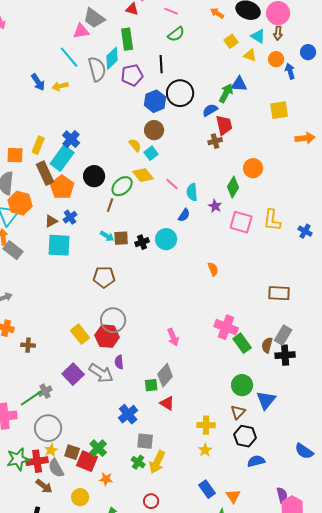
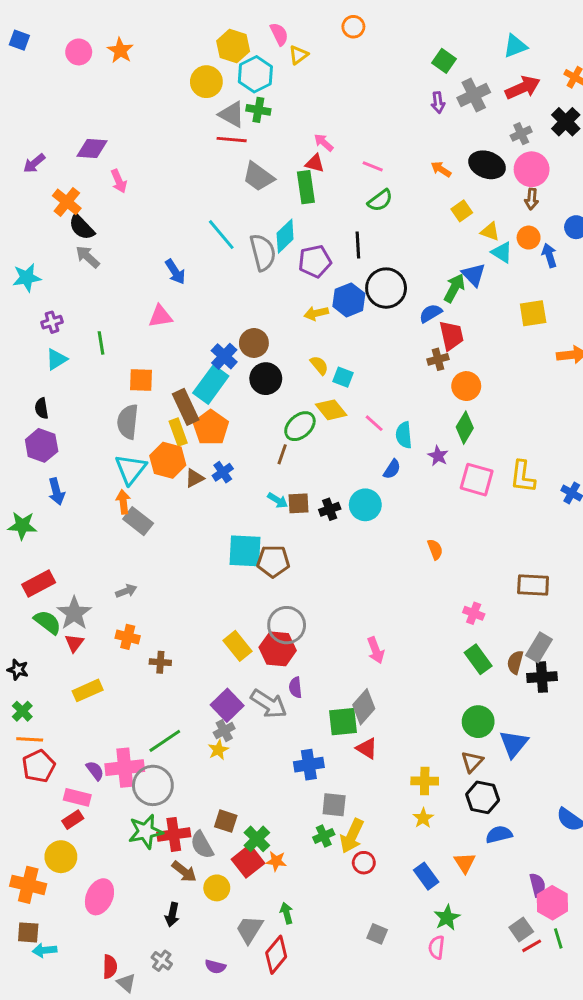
pink triangle: (81, 31) -> (160, 316), moved
cyan triangle: (258, 36) -> (502, 252), moved
green rectangle: (127, 39) -> (306, 187), moved
blue triangle: (239, 84) -> (474, 275), turned 42
yellow arrow: (60, 86) -> (316, 313), moved
brown circle: (154, 130) -> (254, 343), moved
yellow rectangle: (38, 145) -> (178, 432), moved, turned -42
cyan square: (151, 153) -> (343, 377), turned -32
orange circle: (253, 168) -> (466, 386), moved
black circle: (94, 176) -> (266, 379), moved
orange hexagon: (20, 203) -> (168, 460), moved
cyan square: (59, 245) -> (245, 551), moved
pink cross: (226, 327) -> (474, 613), moved, size x0.6
green square: (151, 385) -> (343, 722), size x1.5
gray cross: (45, 391) -> (224, 731), moved
blue cross: (128, 414) -> (309, 765), turned 30
gray circle: (48, 428) -> (153, 785), moved
green cross: (98, 448) -> (257, 839), moved
yellow star: (51, 450) -> (218, 750), moved
red square: (87, 461) -> (248, 861), moved, turned 30
green cross: (138, 462) -> (324, 836), turned 32
orange triangle: (233, 496) -> (465, 863), moved
yellow circle: (80, 497) -> (217, 888), moved
red circle: (151, 501) -> (364, 863), moved

